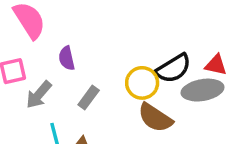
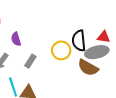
black semicircle: (173, 68) -> (79, 41), turned 120
brown semicircle: (155, 118) -> (88, 68), moved

